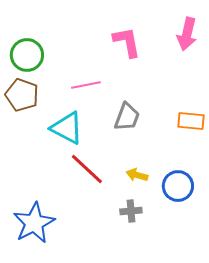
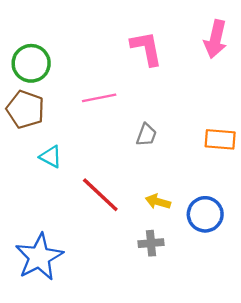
gray trapezoid: (127, 117) -> (146, 135), size x0.7
cyan triangle: (67, 128) -> (51, 157), moved, size x0.6

